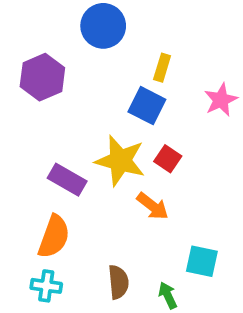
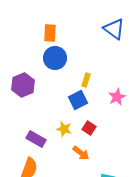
blue square: (147, 106) -> (78, 100), turned 36
yellow star: (120, 161) -> (64, 129), size x0.6

